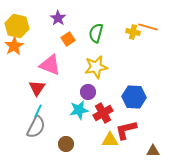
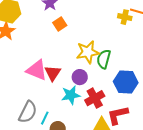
green semicircle: (96, 33) -> (104, 59), moved
pink triangle: (50, 65) -> (37, 70), moved
red triangle: (37, 88) -> (53, 73), moved
cyan line: (38, 111) -> (45, 118), moved

